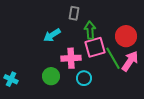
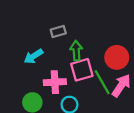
gray rectangle: (74, 13) -> (58, 32), turned 64

